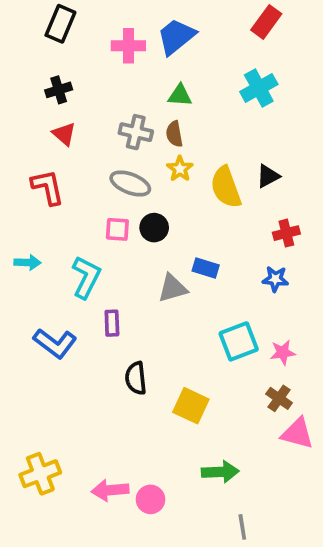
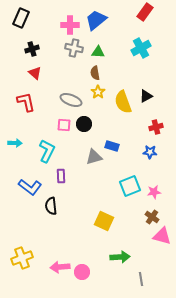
black rectangle: (60, 24) -> (21, 18), moved
gray cross: (136, 132) -> (74, 48), moved
black semicircle: (136, 378) -> (51, 206), moved
gray line: (242, 527) -> (141, 279), moved

